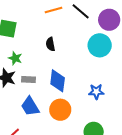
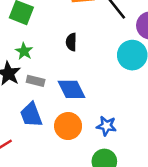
blue diamond: (58, 81) -> (72, 89), turned -45
blue star: (96, 92) -> (106, 126), moved

